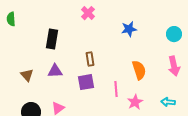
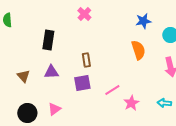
blue star: (129, 29) -> (143, 21), moved
orange semicircle: (139, 70) -> (138, 50), moved
pink line: (116, 89) -> (112, 90), turned 63

